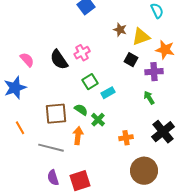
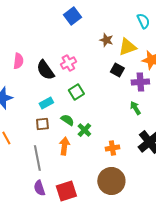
pink semicircle: (27, 60) -> (18, 61), moved, turned 49
cyan rectangle: (108, 93) -> (46, 103), moved
brown square: (56, 114) -> (42, 124), size x0.6
gray line: (51, 148) -> (37, 158), turned 65
brown circle: (144, 171) -> (111, 181), moved

